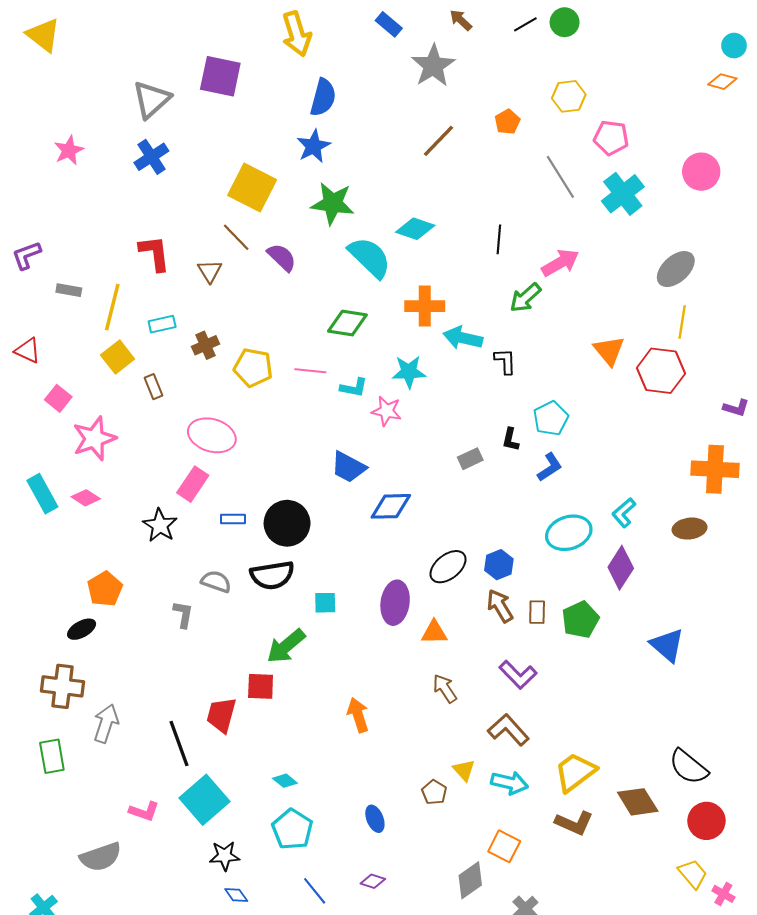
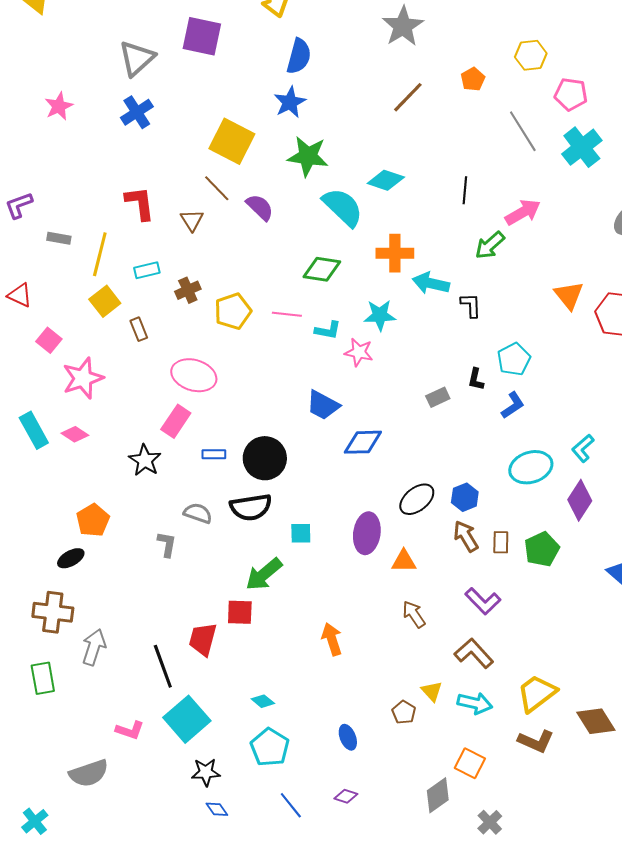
yellow pentagon: (253, 368) -> (233, 311), turned -30

